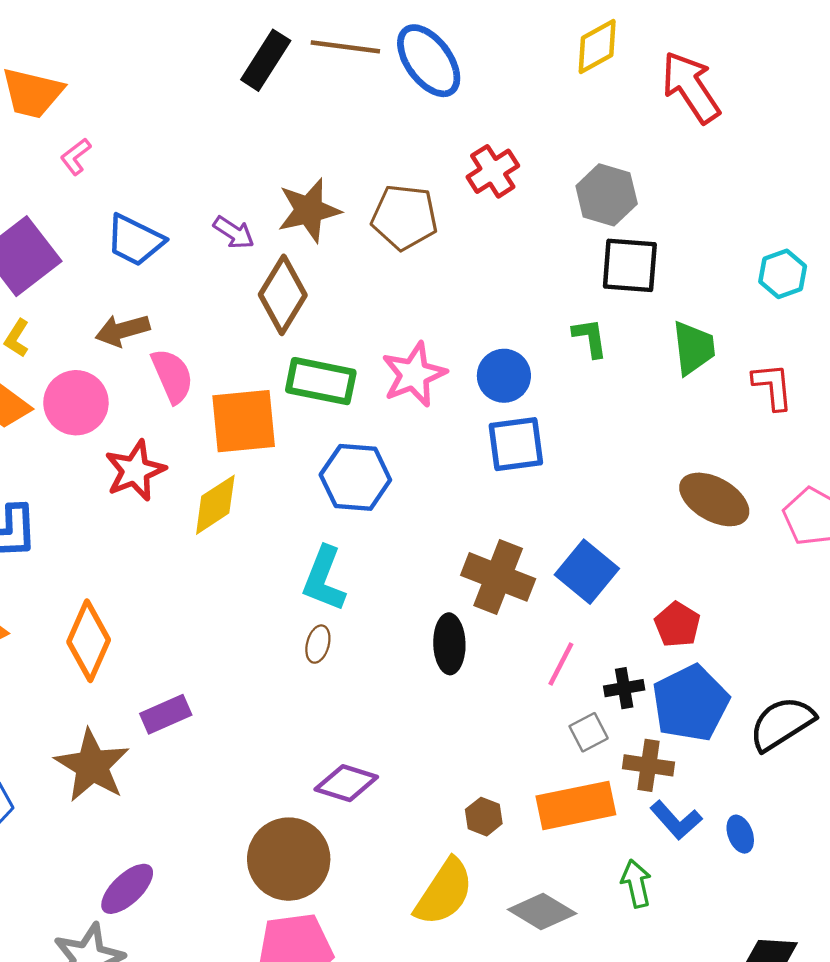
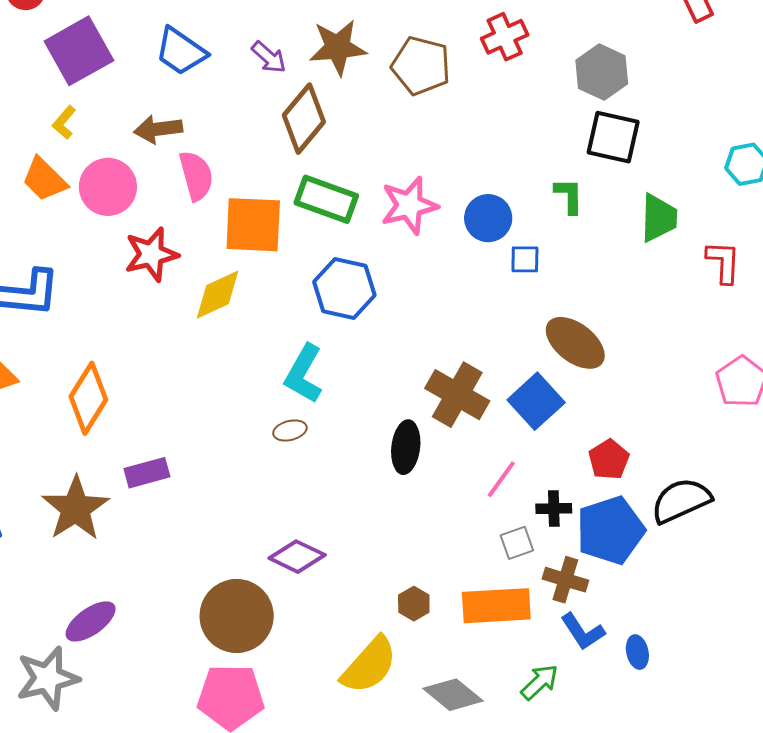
blue square: (516, 444) -> (525, 259), moved, size x0.6
brown ellipse: (714, 499) -> (575, 343), moved
brown ellipse: (318, 644) -> (290, 430), turned 52
black semicircle: (782, 724) -> (681, 501), moved
green arrow: (636, 884) -> (539, 682), turned 51

